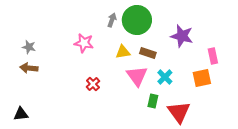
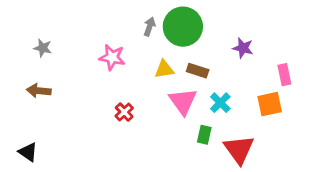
purple star: (182, 36) -> (243, 48), size x0.7
gray star: (29, 47) -> (43, 48), moved
black triangle: (21, 114) -> (28, 152), turned 42

